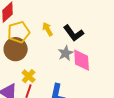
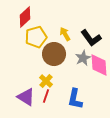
brown circle: (16, 49) -> (54, 54), moved

